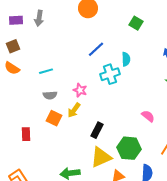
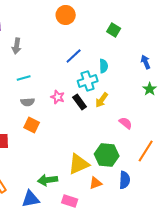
gray arrow: (39, 18) -> (17, 46), moved
yellow arrow: (74, 110) -> (102, 100), moved
black rectangle: (97, 130) -> (80, 102), moved, turned -63

